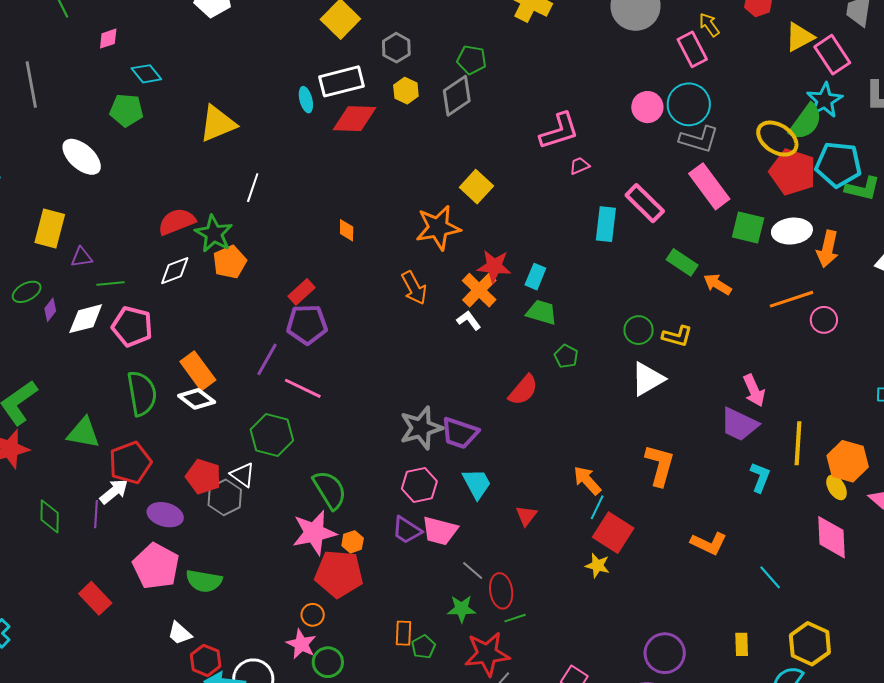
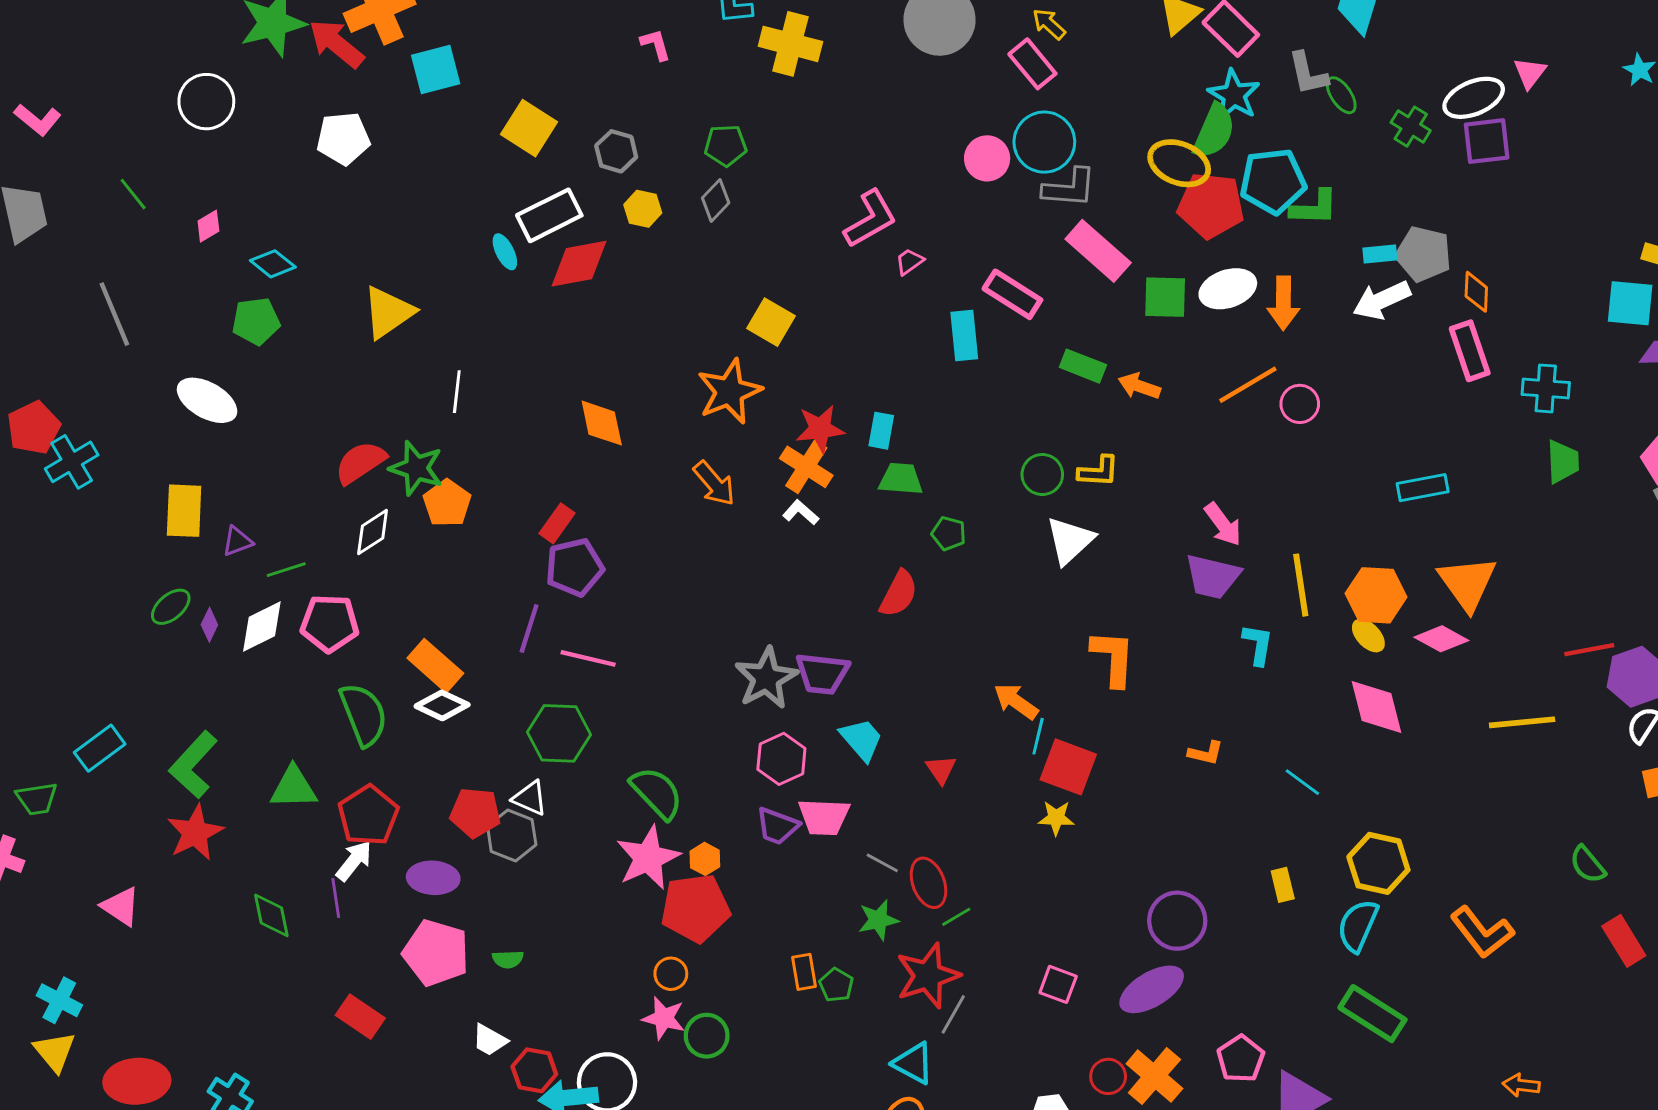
gray diamond: (457, 96) -> (716, 200), size x0.7
orange diamond: (347, 230) -> (602, 423), size x1.6
orange L-shape: (709, 543) -> (1206, 753), size x0.7
green semicircle: (204, 581) -> (508, 959), size x0.6

